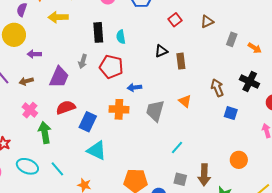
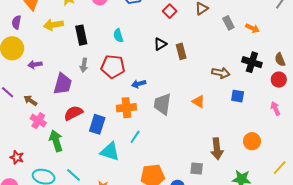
black rectangle: (98, 32) -> (81, 35), moved
gray rectangle: (232, 39) -> (228, 23), turned -40
brown arrow: (26, 81) -> (30, 101), moved, turned 56
brown arrow: (217, 88) -> (221, 73), turned 132
orange triangle: (185, 101) -> (198, 102), moved
cyan line: (177, 147) -> (135, 137), moved
brown arrow: (204, 175) -> (217, 149), moved

